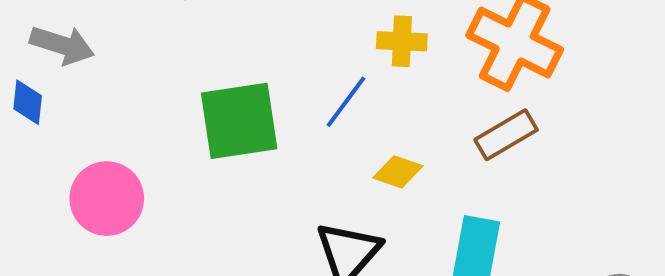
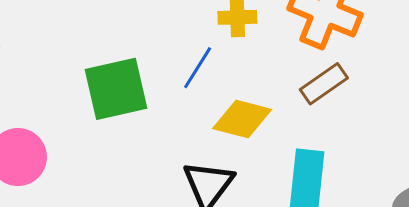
yellow diamond: (398, 172) -> (242, 119), size x1.5

